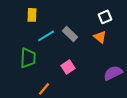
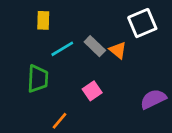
white square: (105, 17) -> (142, 23), size x1.5
orange triangle: (100, 37) -> (118, 50), moved

